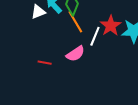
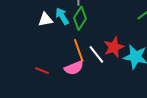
orange line: (75, 22) -> (79, 50), moved
white line: (95, 36) -> (96, 54), turned -72

